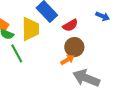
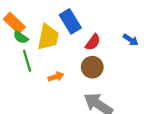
red semicircle: (70, 25) -> (93, 42), turned -35
orange arrow: (67, 60) -> (56, 77), moved

